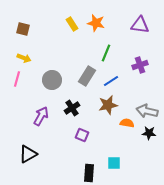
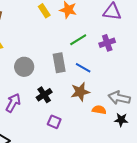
green line: (106, 53) -> (78, 40), turned 36
purple cross: (140, 65) -> (107, 43), moved
gray rectangle: (87, 76) -> (59, 63), turned -42
blue line: (111, 81) -> (83, 68), turned 63

